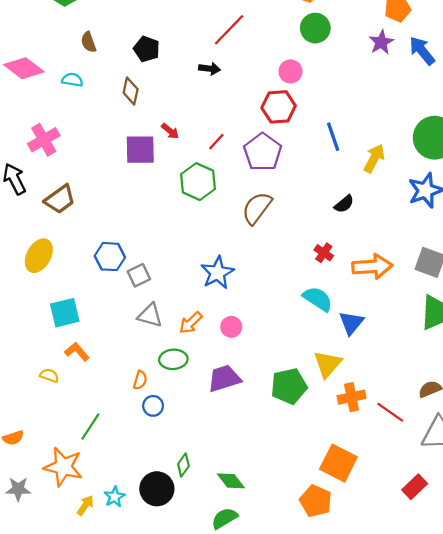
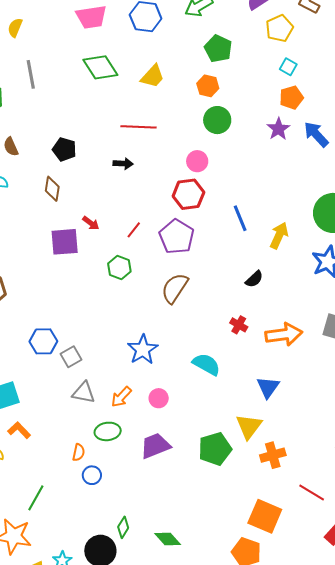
red line: (229, 30) -> (139, 127), turned 52
green hexagon: (198, 182) -> (119, 267), size x0.7
cyan semicircle: (318, 299) -> (206, 364), moved
red line: (390, 412) -> (312, 492), moved

